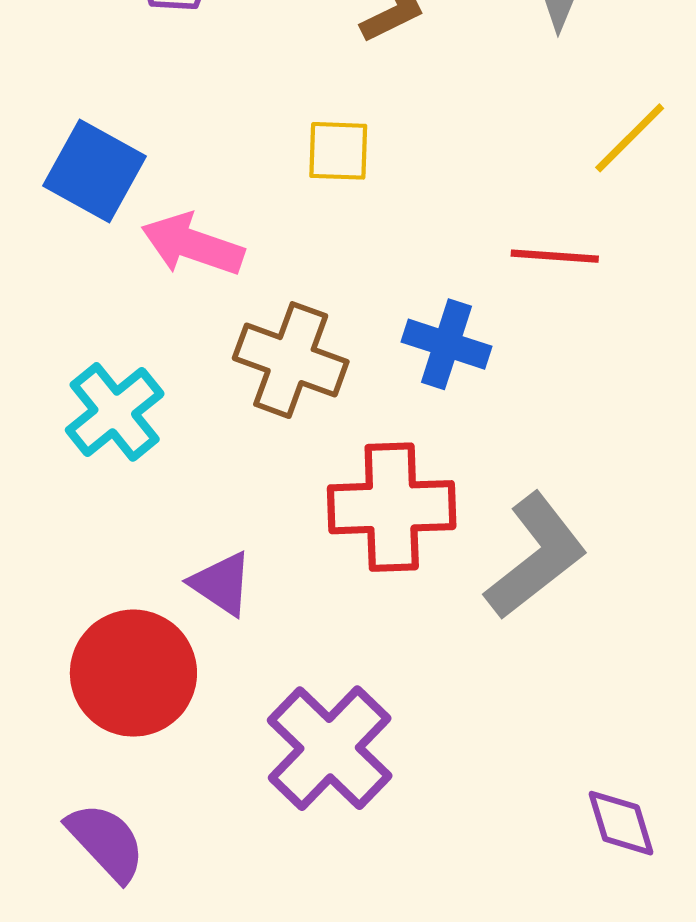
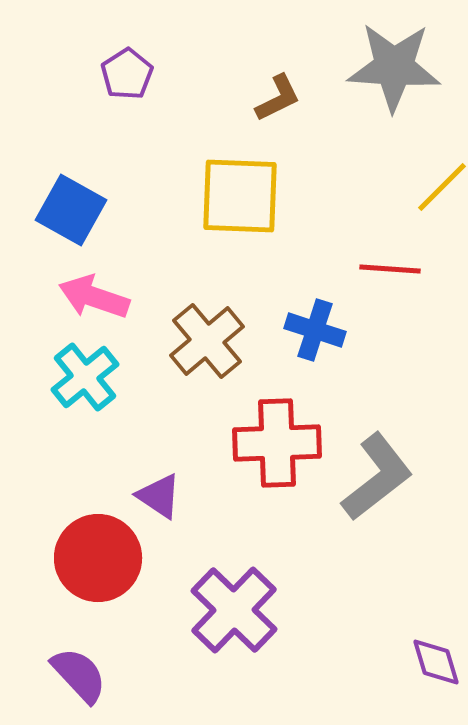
yellow square: (338, 151) -> (240, 196), size x1.8
pink arrow: (193, 245) -> (94, 297), moved
brown cross: (291, 360) -> (207, 341), turned 30

